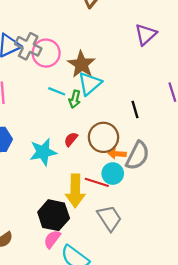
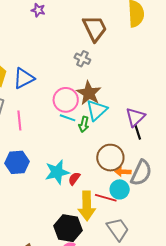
purple triangle: (146, 34) -> (135, 117), moved
gray cross: (28, 46) -> (82, 59), moved, size x0.7
pink circle: (46, 53) -> (66, 100), moved
red semicircle: (71, 139) -> (74, 179), moved

